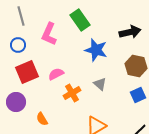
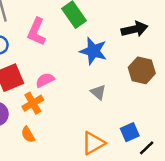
orange cross: (72, 93) -> (33, 103), moved
blue square: (138, 95) -> (130, 132), moved

